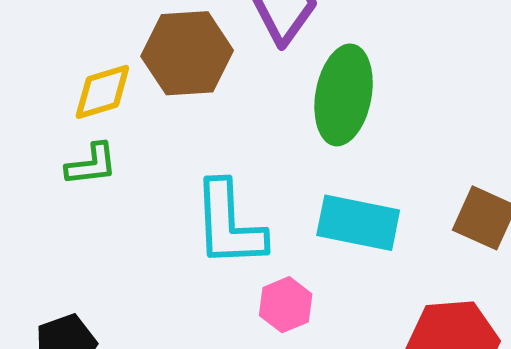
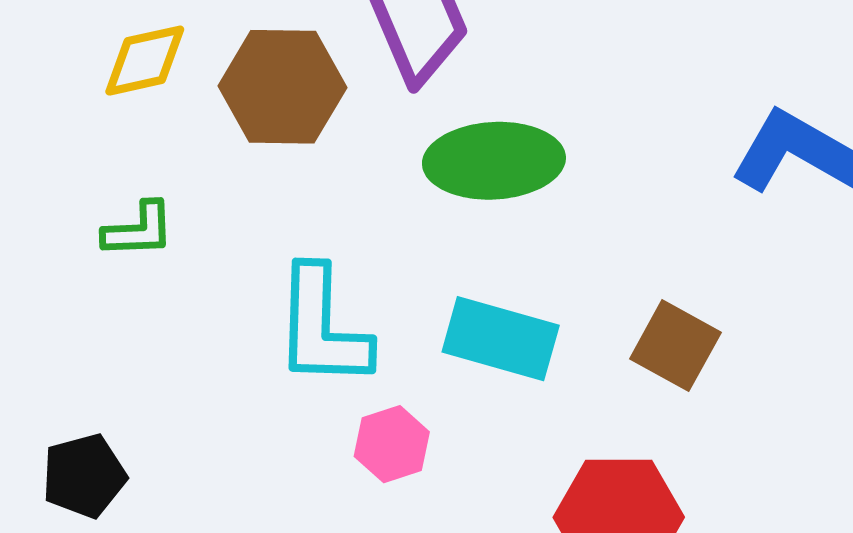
yellow diamond: (102, 92) -> (145, 61), moved
green ellipse: (344, 95) -> (494, 161), turned 72

